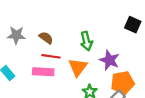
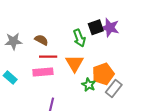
black square: (133, 25) -> (96, 27), moved, turned -35
purple star: (109, 60) -> (110, 28), moved
orange pentagon: (123, 83) -> (103, 74), moved

